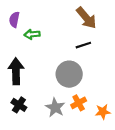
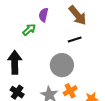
purple semicircle: (14, 20) -> (44, 15), moved
green arrow: (32, 34) -> (29, 30), turned 144

